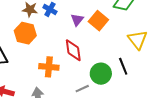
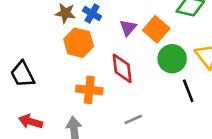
orange hexagon: (25, 33) -> (79, 43), moved
green circle: (101, 74) -> (172, 59), moved

